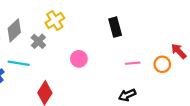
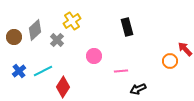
cyan line: (19, 63) -> (43, 71), moved, turned -36
pink line: (133, 63) -> (121, 71), moved

